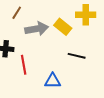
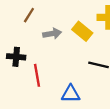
gray arrow: (37, 29) -> (52, 34), size x0.7

